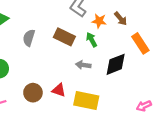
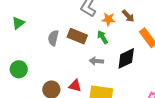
gray semicircle: (29, 38) -> (53, 38), moved

